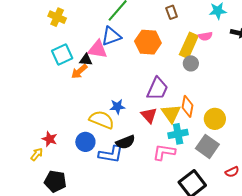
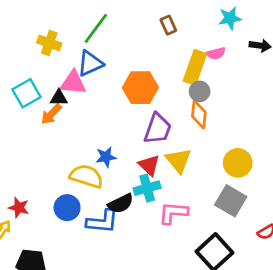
yellow cross: (57, 17) -> (49, 43), moved
orange hexagon: (148, 42) -> (140, 88), moved
orange diamond: (188, 106) -> (199, 114), moved
cyan cross: (178, 134) -> (147, 188), moved

